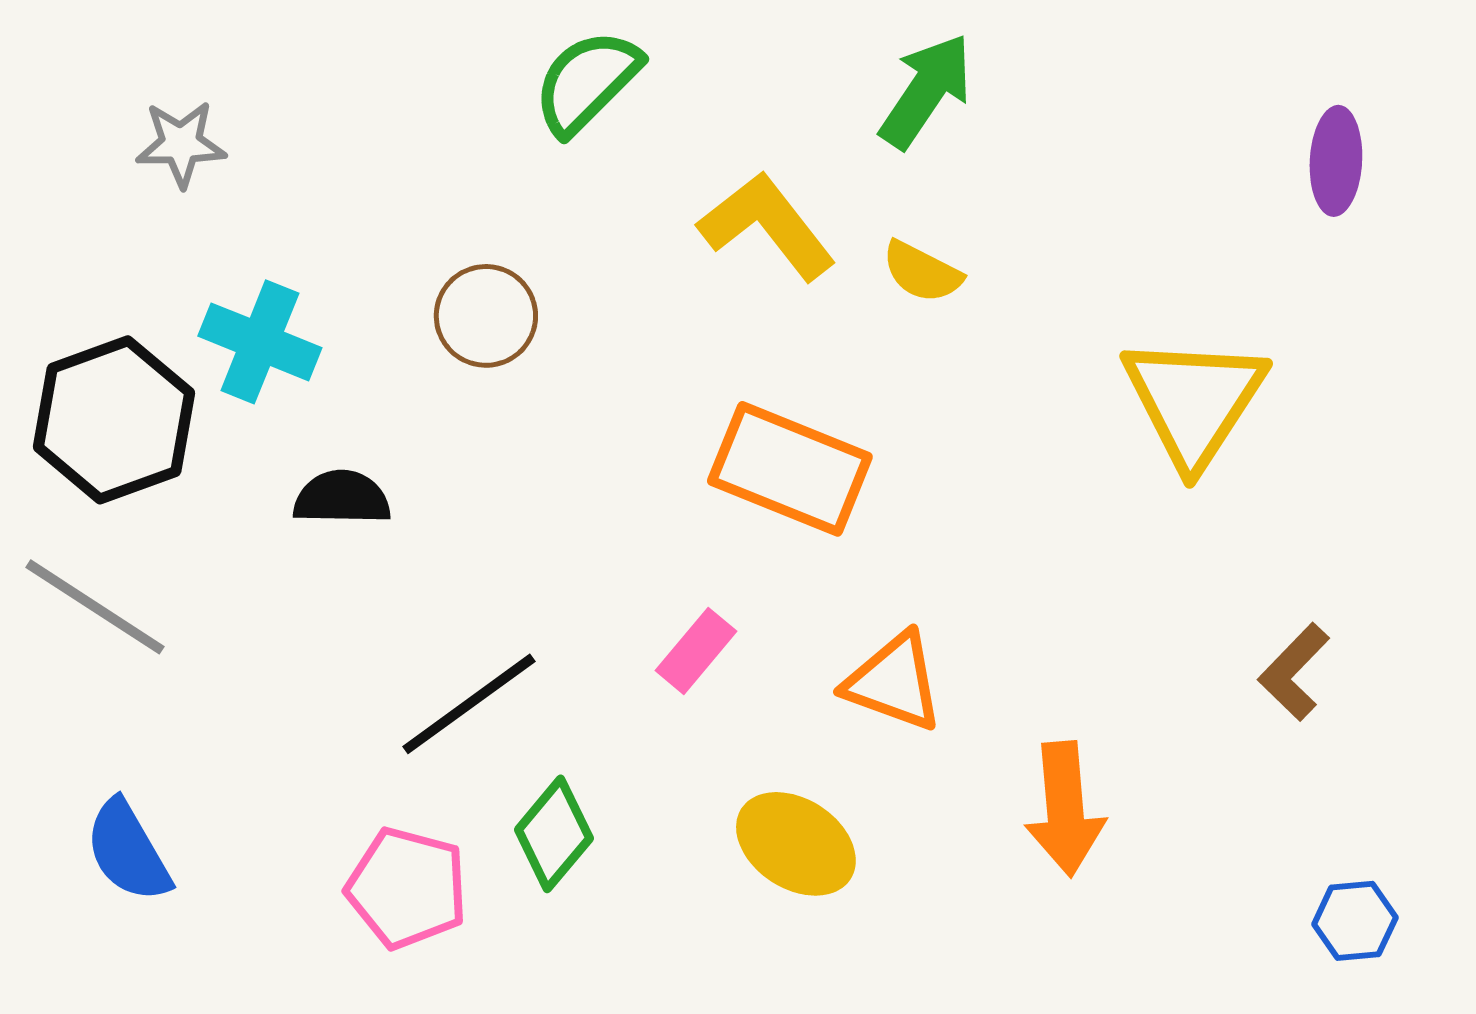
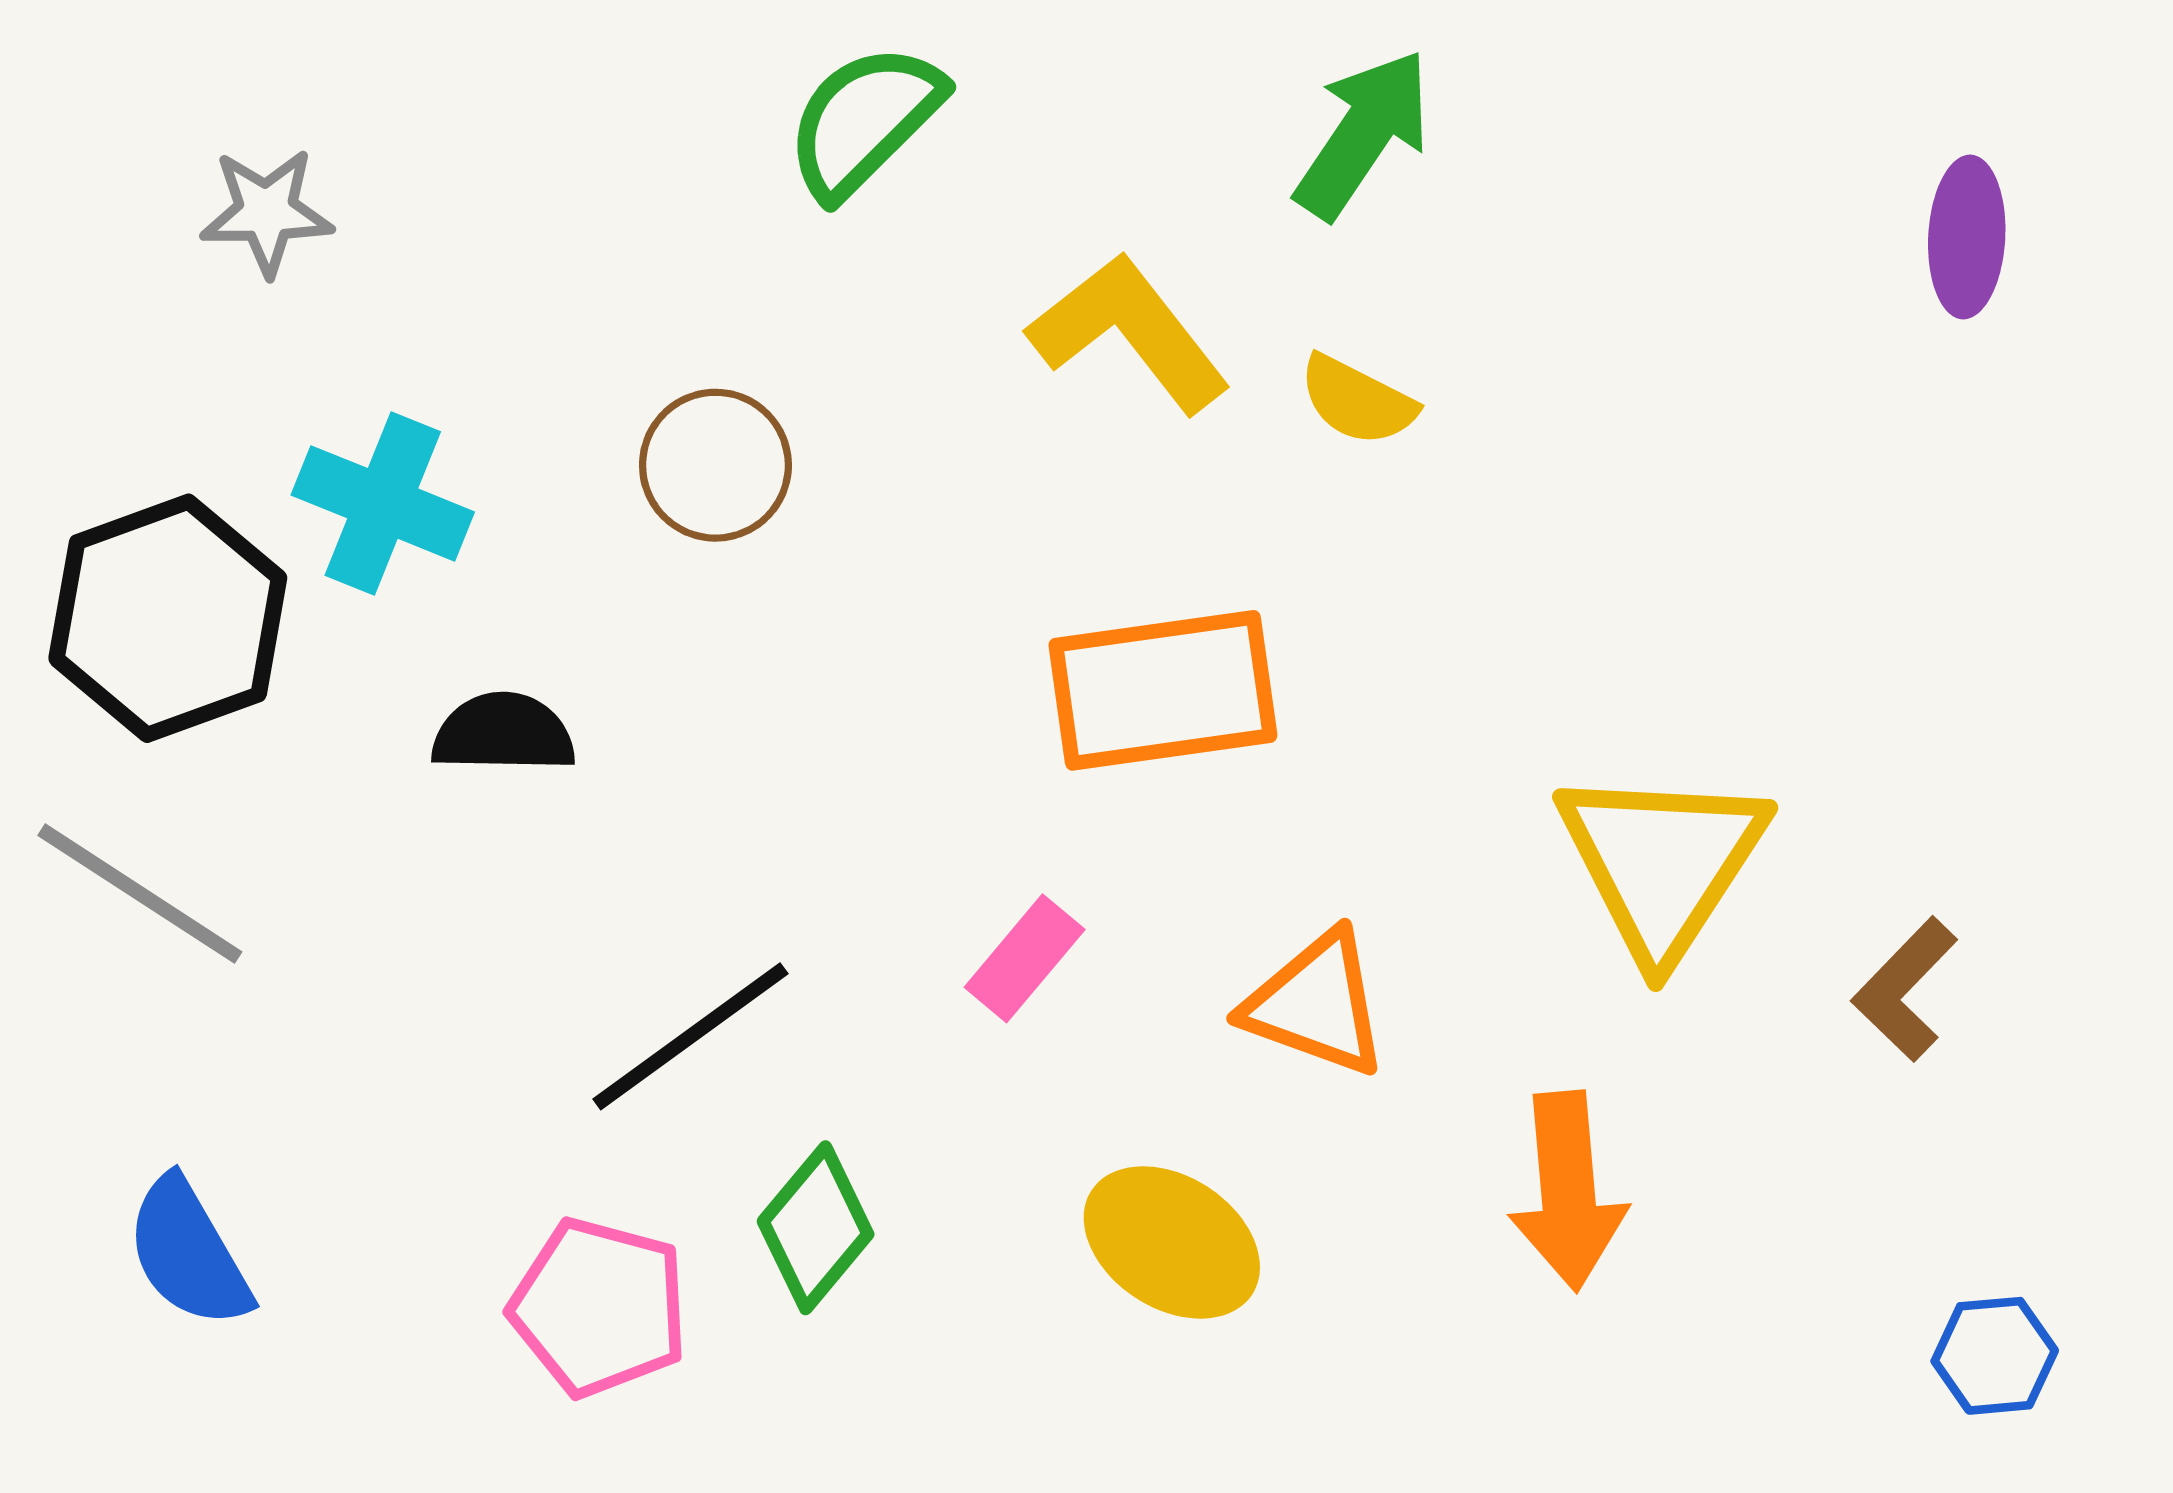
yellow triangle: (1194, 401) -> (1662, 863), moved
orange rectangle: (790, 469) -> (1163, 690), turned -30

